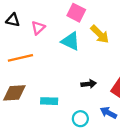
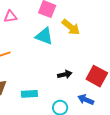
pink triangle: (38, 28) -> (10, 17), moved, turned 40

